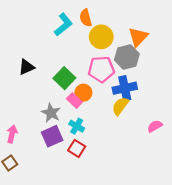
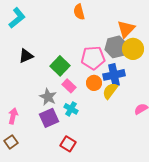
cyan L-shape: (63, 25) -> (17, 18), moved
yellow circle: (101, 37) -> (133, 49), moved
orange circle: (83, 93) -> (94, 83), moved
red square: (77, 148) -> (68, 144), moved

